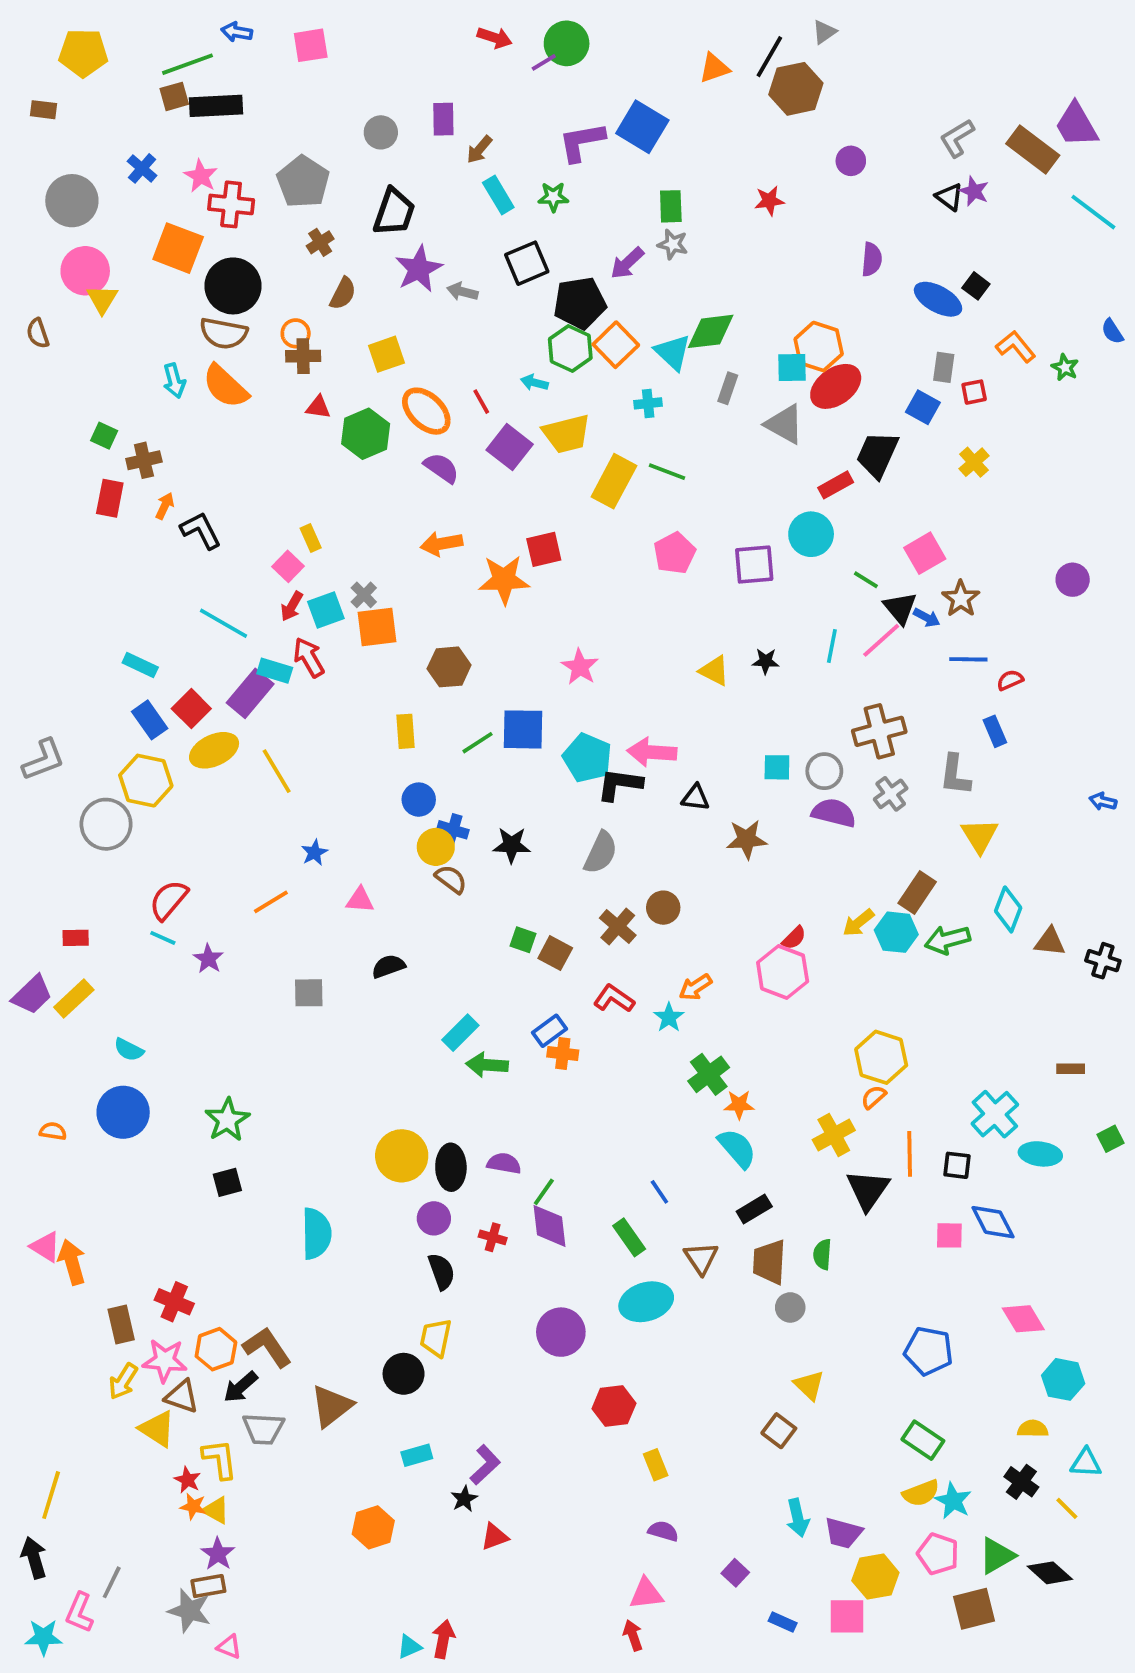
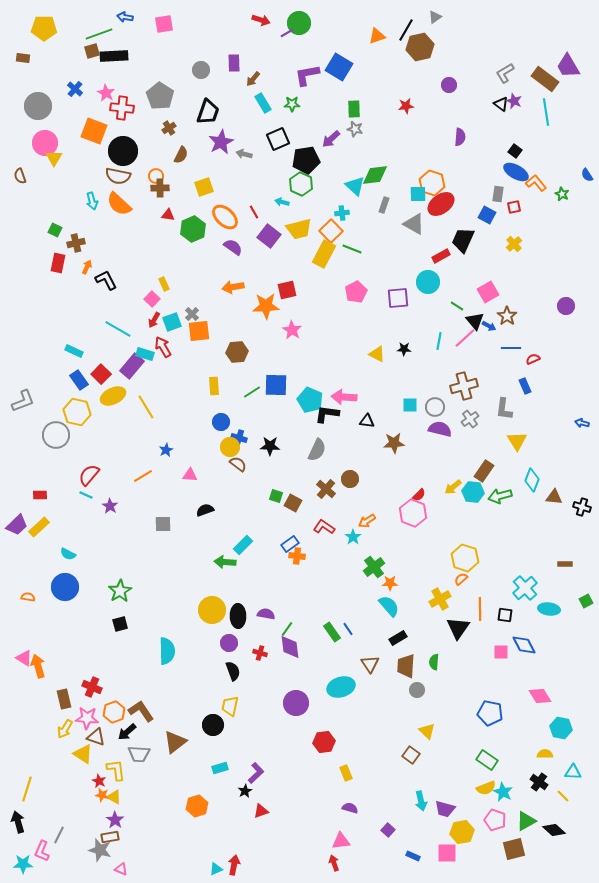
cyan line: (1093, 212) -> (546, 112), moved, turned 44
blue ellipse: (938, 299) -> (516, 172), moved
orange square: (616, 345) -> (331, 231), moved
pink star: (580, 667) -> (292, 330), moved
green arrow: (487, 1065) -> (225, 562), moved
green rectangle: (629, 1237) -> (332, 632), moved

